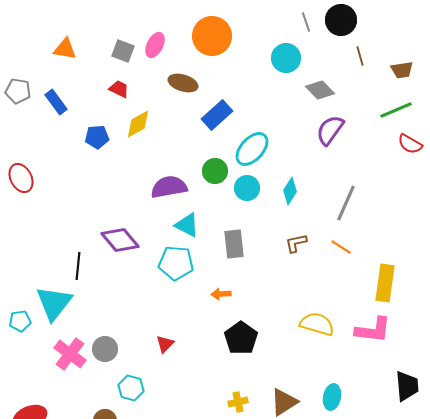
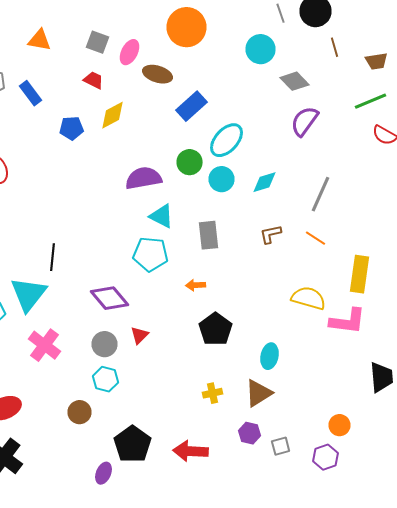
pink ellipse: (155, 45) -> (130, 52), moved
cyan diamond: (290, 191) -> (264, 182), turned 40
purple diamond: (120, 240) -> (110, 298), moved
yellow semicircle: (317, 324) -> (308, 298), moved
gray circle: (105, 349) -> (104, 344), moved
cyan ellipse: (332, 397) -> (270, 356), moved

